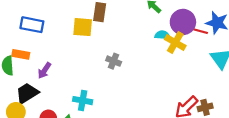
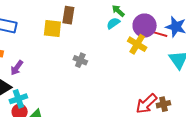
cyan semicircle: (162, 35) -> (113, 23), moved, turned -40
cyan cross: (83, 101) -> (18, 99), moved, turned -30

